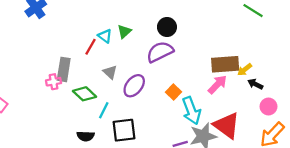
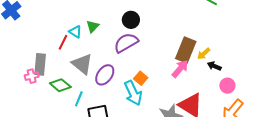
brown rectangle: (225, 64) -> (186, 50), turned -60
gray triangle: (110, 72) -> (82, 64), size x1.6
cyan arrow: (191, 111) -> (133, 93), moved

